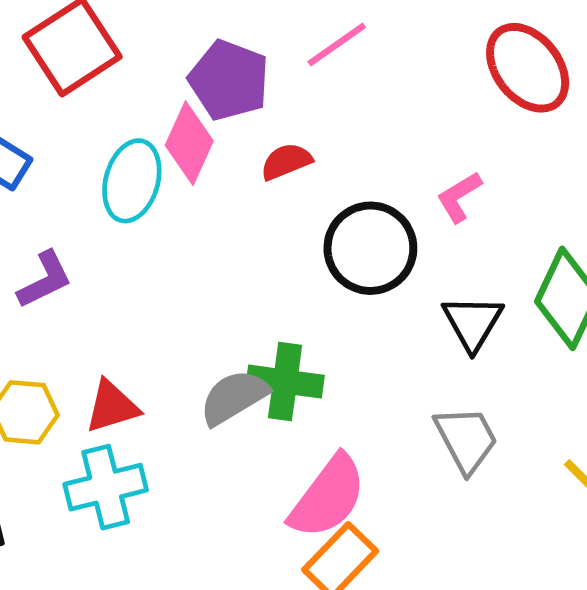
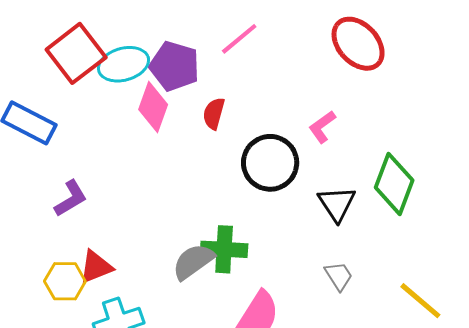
red semicircle: (286, 161) -> (214, 113), turned -48
cyan ellipse: (132, 181) -> (124, 64), moved, turned 63
red triangle: (112, 406) -> (96, 267), moved
gray trapezoid: (466, 439) -> (339, 276), size x0.7

